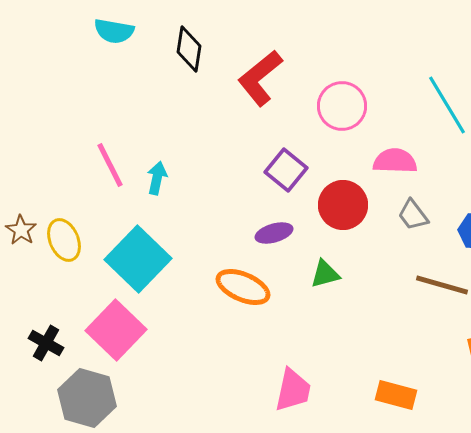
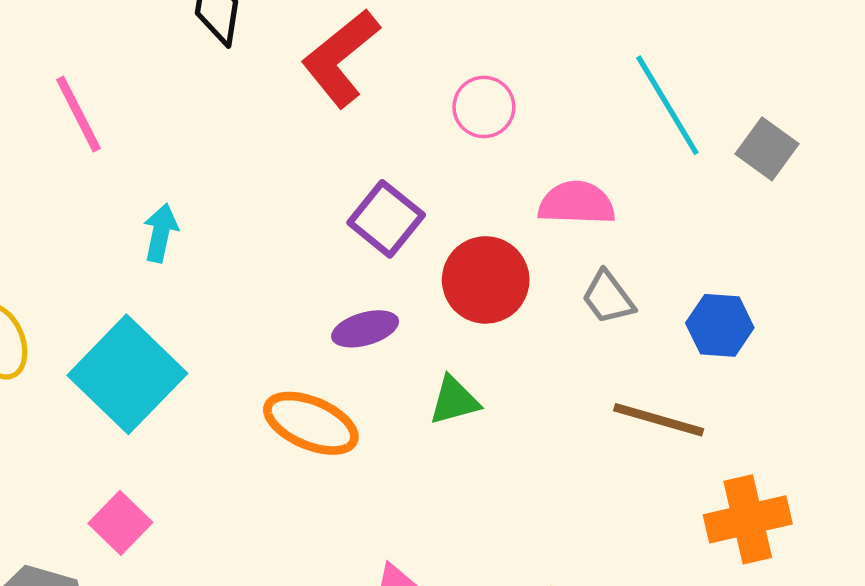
pink circle: (342, 106) -> (484, 107), size x0.7
pink line: (110, 165) -> (78, 114), moved
pink square: (116, 330) -> (120, 523), moved, size x0.6

